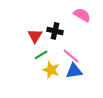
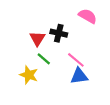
green line: (41, 55) -> (44, 59), turned 72
yellow star: (51, 70) -> (29, 75), moved

